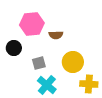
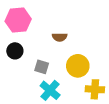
pink hexagon: (32, 24) -> (18, 20), moved
gray square: (39, 63) -> (42, 67), turned 32

